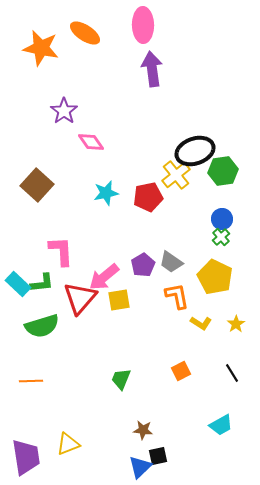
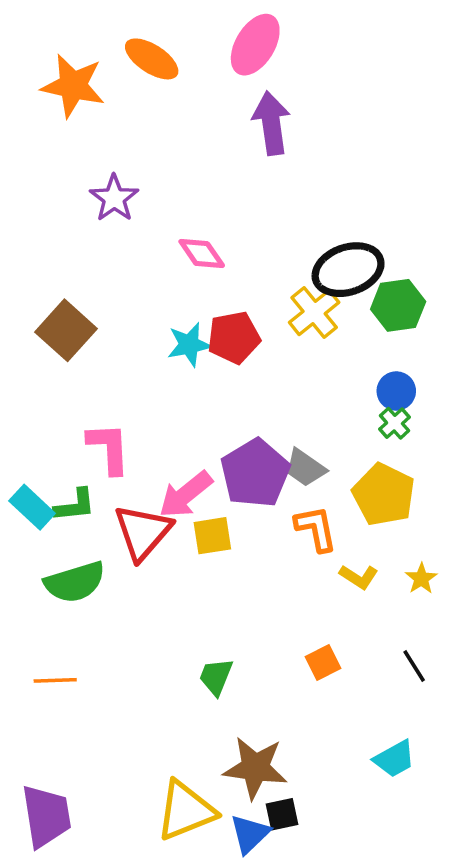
pink ellipse: (143, 25) -> (255, 45), turned 32
pink diamond: (91, 142) -> (202, 254), moved
red pentagon: (148, 197) -> (234, 337), moved
purple pentagon: (143, 265) -> (255, 473), size x1.6
brown star: (143, 430) -> (255, 768), size x1.8
yellow triangle: (68, 444) -> (186, 811), moved, size x1.5

